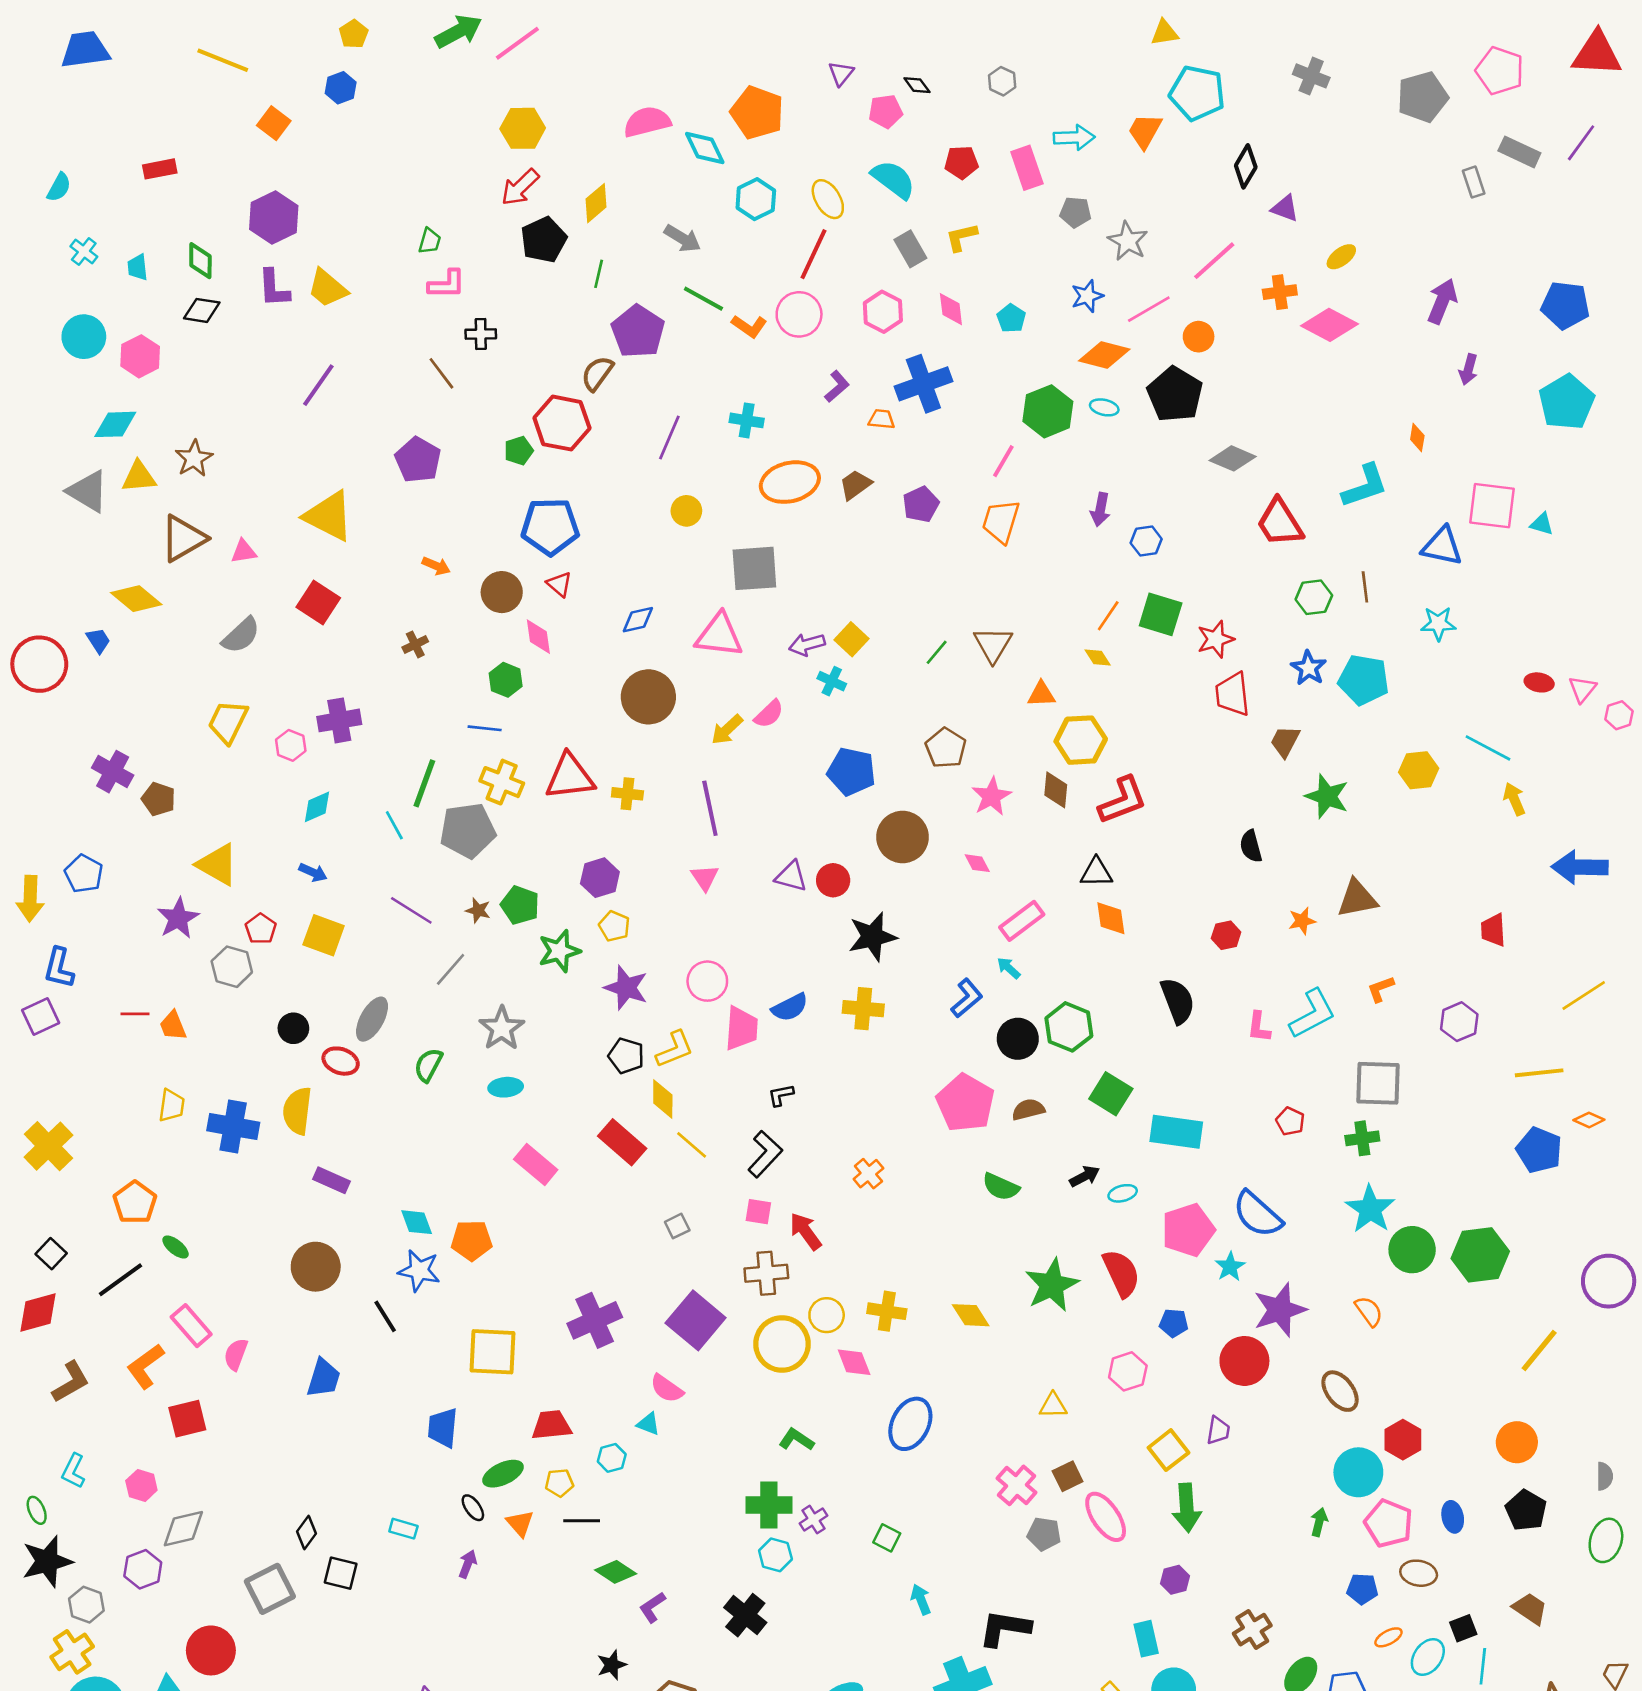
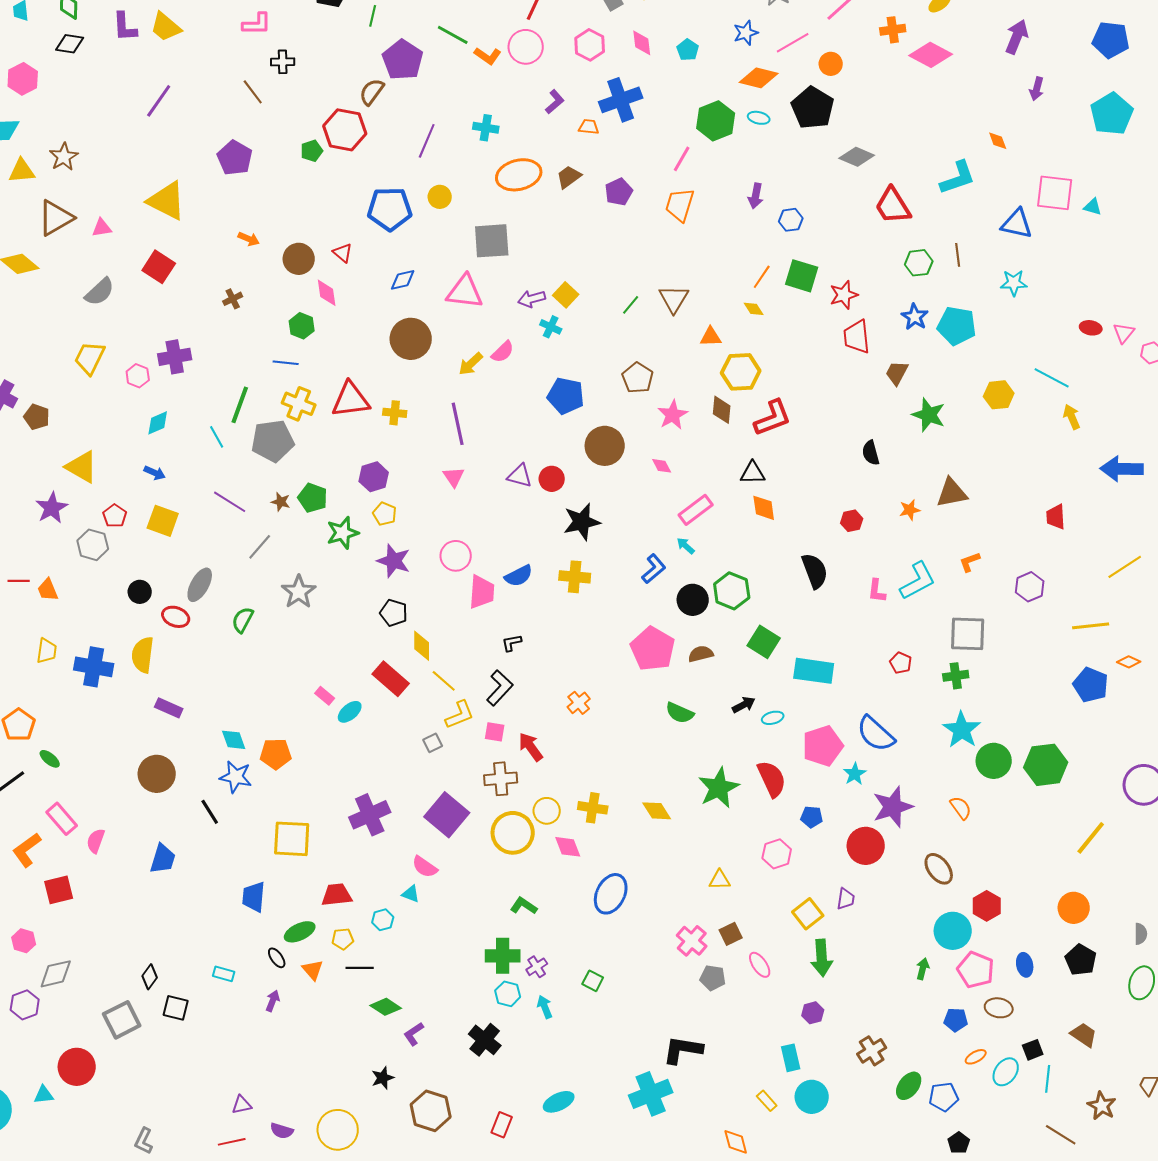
orange diamond: (1417, 438) -> (998, 141), turned -30
blue pentagon: (550, 527) -> (390, 209), moved
yellow L-shape: (675, 1049) -> (460, 715), moved
cyan ellipse: (506, 1087) -> (350, 712), moved, turned -35
pink rectangle: (536, 1164) -> (325, 696), size x0.6
pink ellipse: (1106, 1517) -> (760, 965), size x0.7
cyan arrow: (921, 1599) -> (545, 1007), moved

